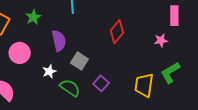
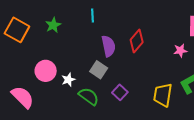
purple semicircle: (59, 41) -> (108, 46), moved
pink circle: (20, 53) -> (46, 71), moved

